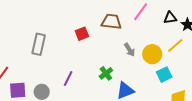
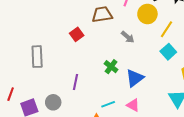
yellow line: (175, 46) -> (167, 29), moved
yellow circle: (152, 54) -> (147, 14), moved

